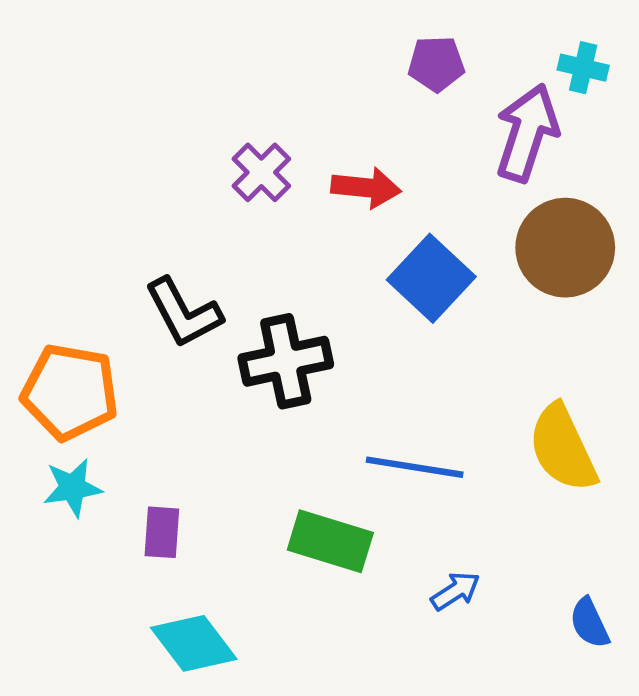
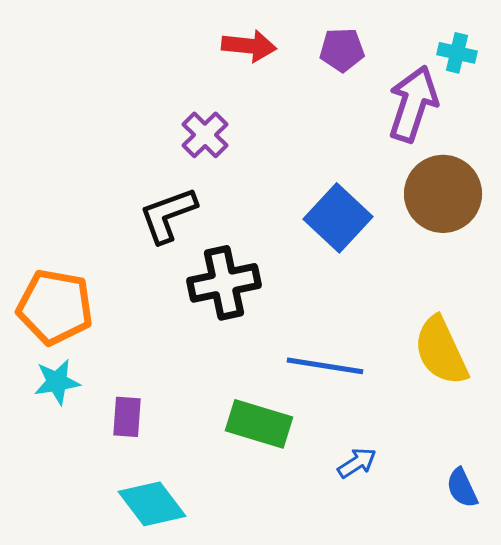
red arrow: (366, 188) -> (249, 46), moved
black L-shape: (184, 313) -> (168, 215), moved, turned 98

